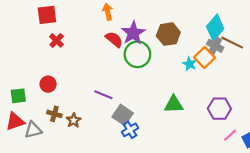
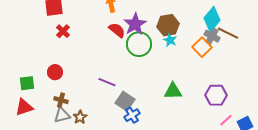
cyan star: (190, 64) -> (170, 40), moved
brown star: (74, 120) -> (80, 117), moved
gray triangle: (33, 130) -> (62, 115), moved

